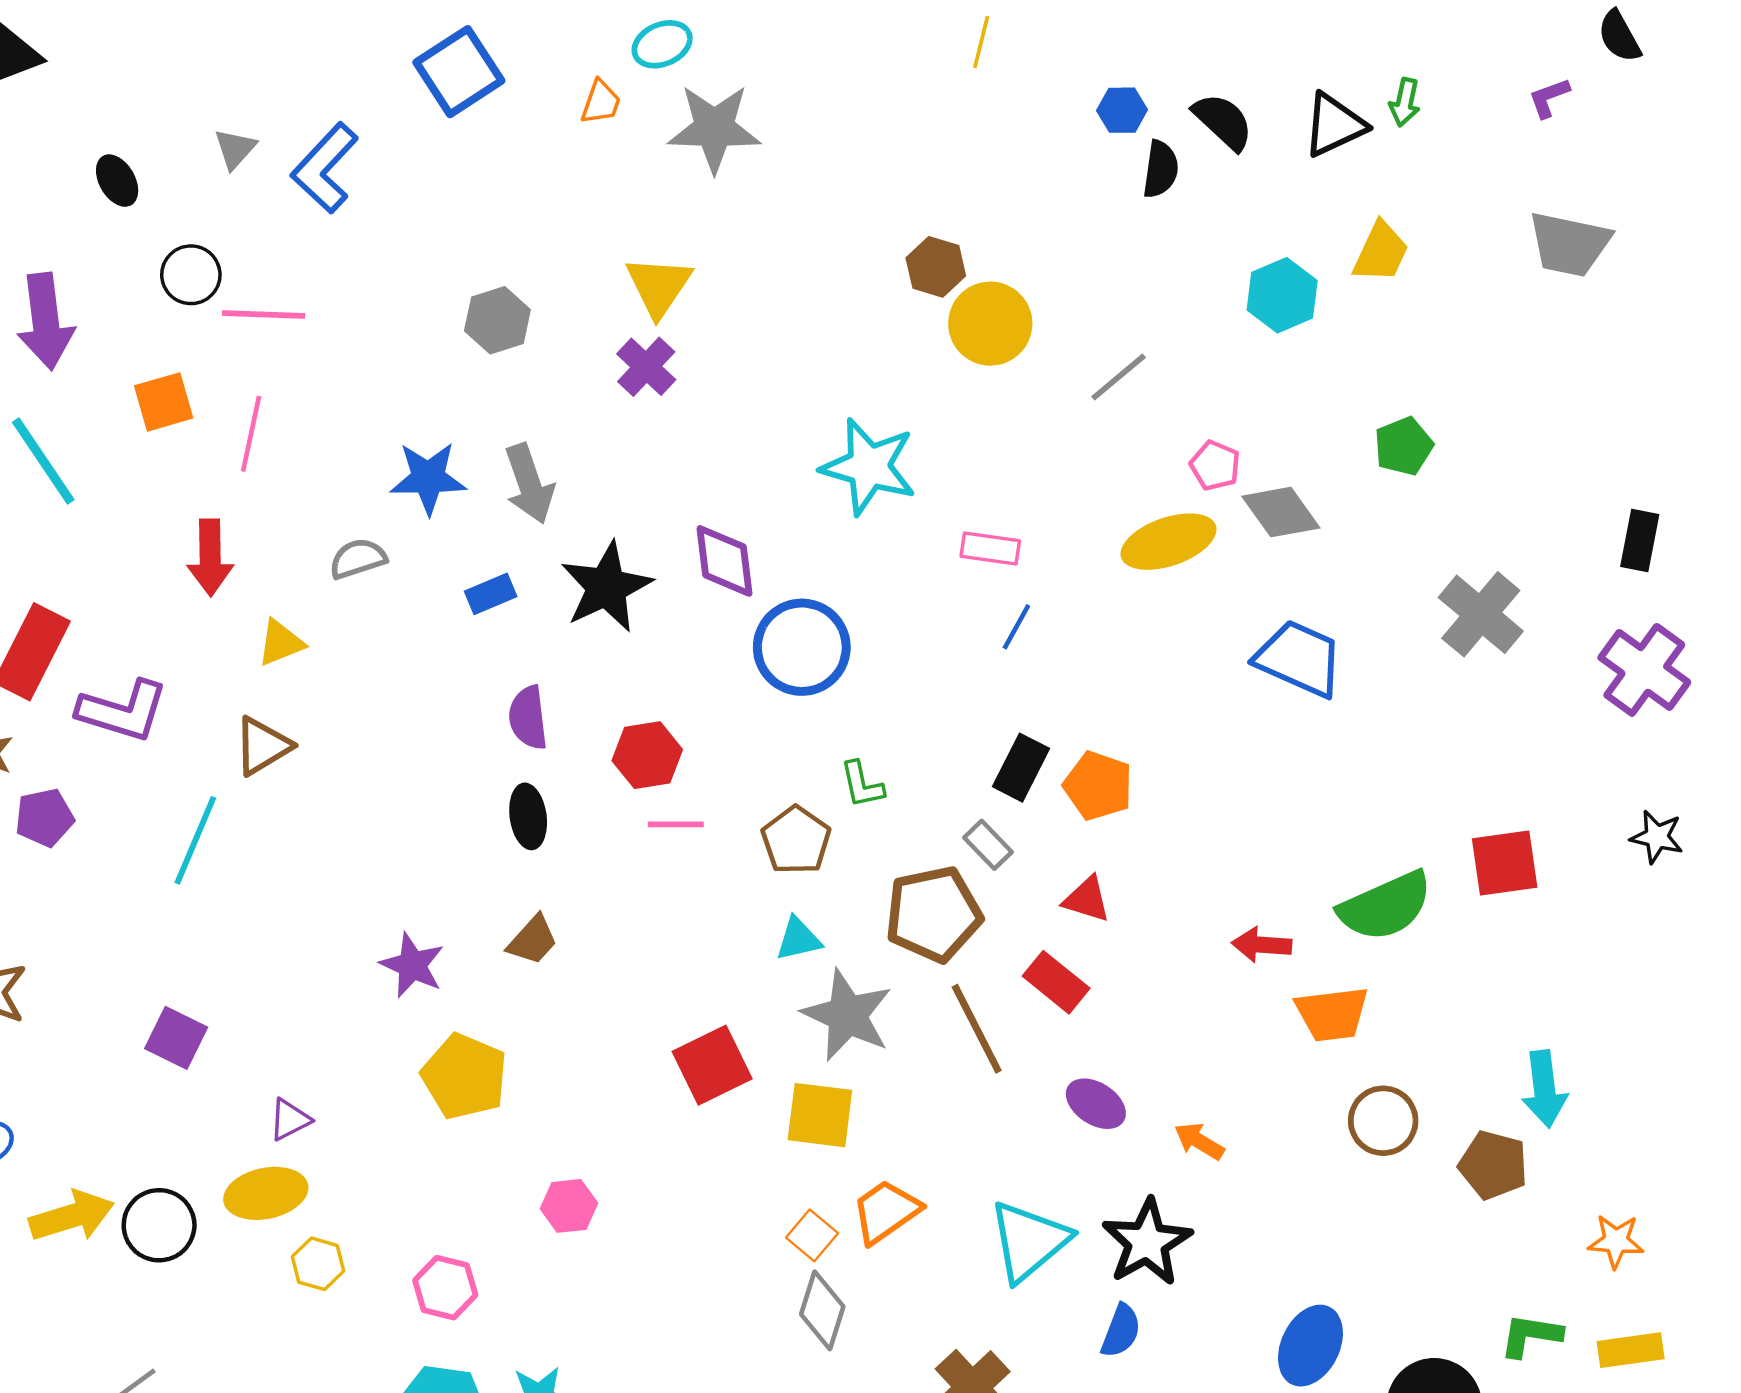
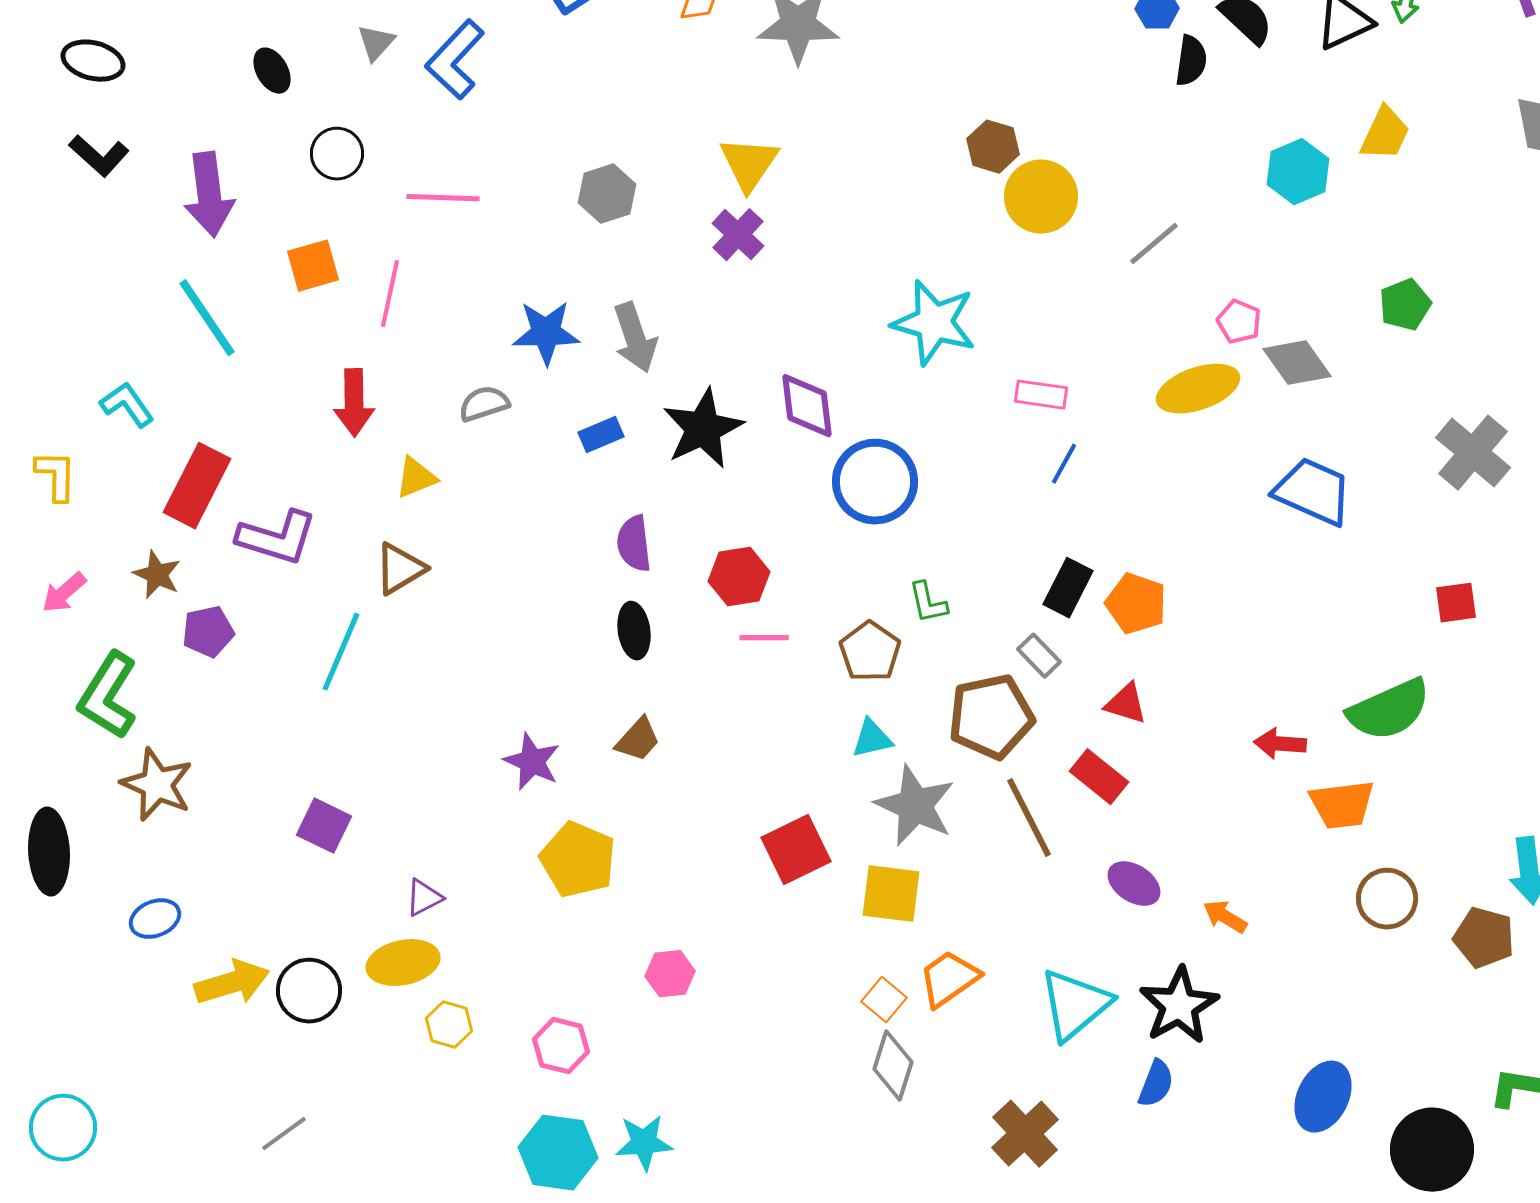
pink line: (264, 315) -> (443, 198), moved
red square: (1505, 863) -> (1456, 603), moved, size x0.7

